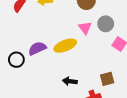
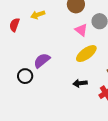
yellow ellipse: (65, 46) -> (86, 54), moved

